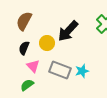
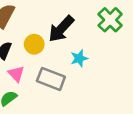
cyan star: (82, 71) -> (79, 58), moved

